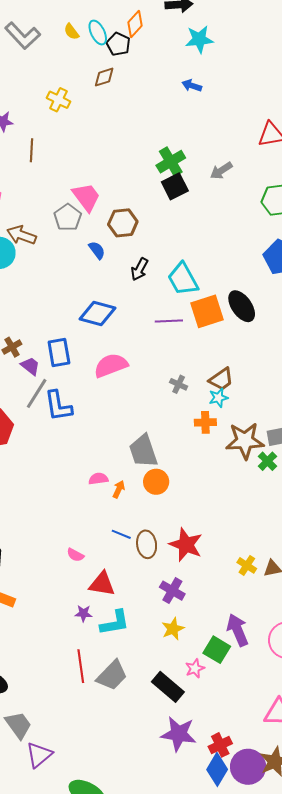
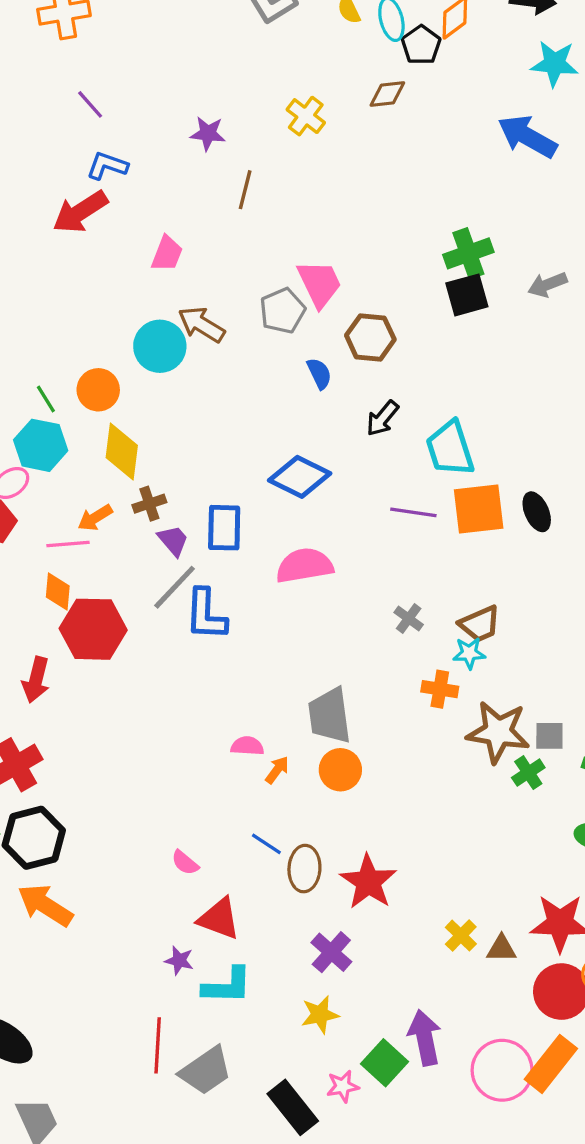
blue arrow: (192, 86) -> (527, 136), size x1.8
black ellipse: (242, 306) -> (537, 512), size x0.7

